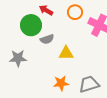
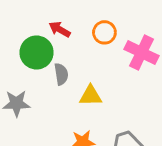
gray semicircle: (47, 39) -> (61, 74), turned -80

